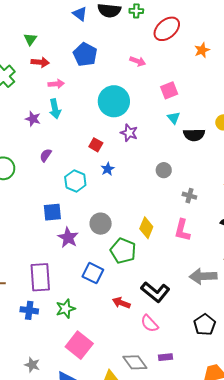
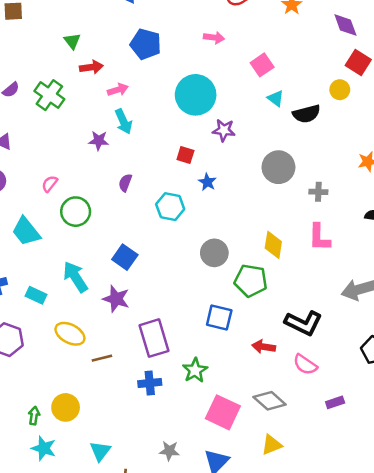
gray circle: (164, 170) -> (278, 167), size x1.6
blue square: (52, 212) -> (125, 257), moved, turned -36
purple star: (68, 238) -> (116, 299), moved
gray diamond: (135, 362) -> (270, 401), moved

